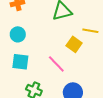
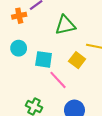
cyan square: (20, 62) -> (44, 59), moved

